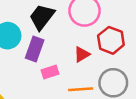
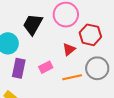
purple rectangle: (35, 49) -> (19, 68), moved

